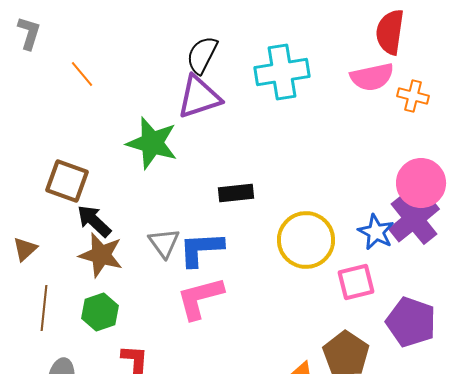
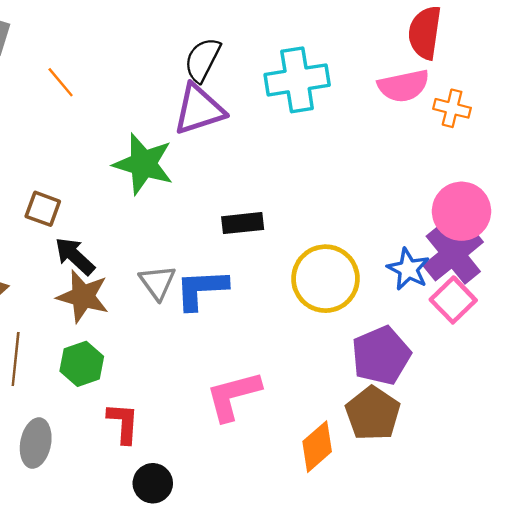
brown square: (67, 181) -> (43, 209), size x0.7
pink square: (356, 282) -> (453, 300), moved, turned -30
pink L-shape: (200, 298) -> (233, 396), moved
purple pentagon: (411, 322) -> (381, 356), moved, turned 30

